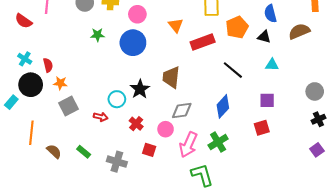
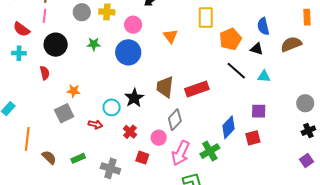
red rectangle: (203, 42) -> (197, 89), moved
cyan cross: (25, 59) -> (19, 53), moved, turned -32
black line: (233, 70) -> (236, 71), moved
orange star: (60, 83) -> (74, 91), moved
black circle: (31, 85) -> (56, 45), moved
blue diamond: (223, 106) -> (228, 127), moved
gray diamond: (182, 111) -> (175, 120), turned -40
green rectangle: (84, 152) -> (78, 158), turned -64

